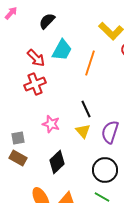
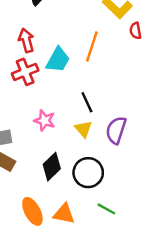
cyan trapezoid: (62, 50) -> (58, 60), moved
red arrow: (36, 58) -> (26, 40), turned -150
black circle: (105, 170) -> (88, 173), moved

